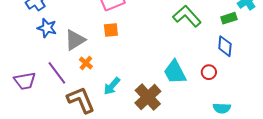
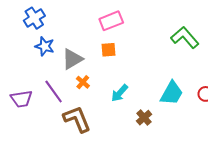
cyan trapezoid: (175, 72) -> (172, 93), turned -124
cyan arrow: (112, 86) -> (120, 93), moved
brown cross: (148, 97) -> (144, 118), size x0.6

